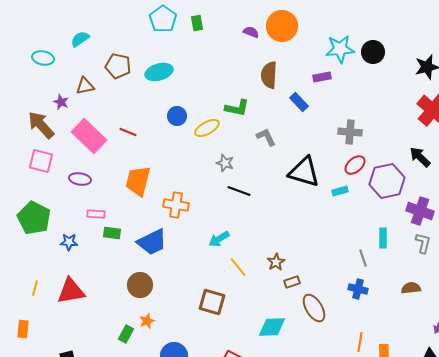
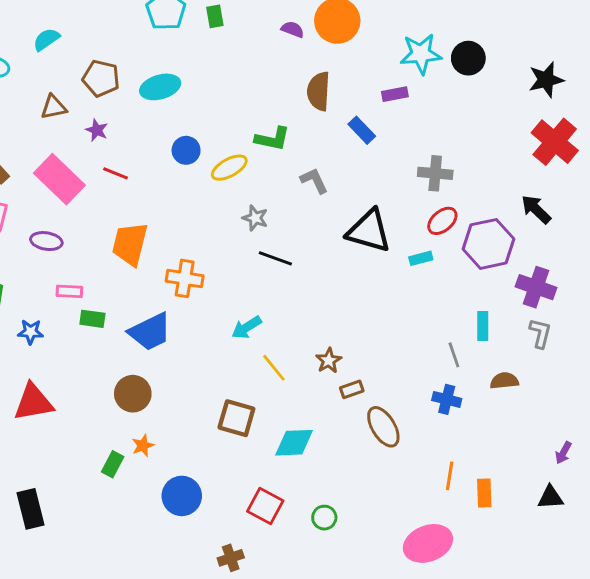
purple star: (61, 102) -> (97, 130), moved
brown semicircle: (411, 288) -> (504, 381), moved
cyan diamond: (272, 327) -> (294, 443), moved

